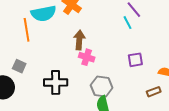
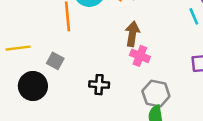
black cross: (56, 82) -> (99, 85), size x0.7

